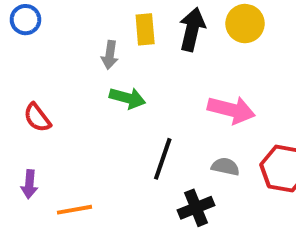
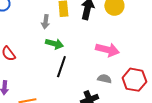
black line: (163, 159) -> (61, 67), moved

